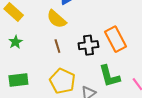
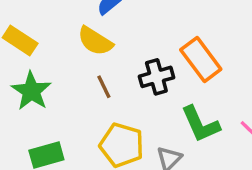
green star: (15, 42) -> (31, 91), size x1.6

